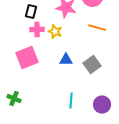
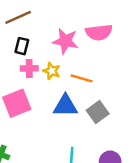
orange line: (97, 28) -> (82, 78), moved
blue triangle: (66, 60) -> (65, 106), size x1.5

